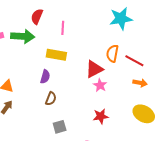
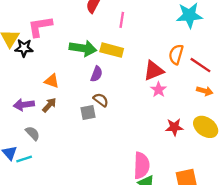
green arrow: (23, 36) -> (83, 48), moved
brown semicircle: (51, 99) -> (101, 100), turned -80
red star: (101, 116) -> (174, 127), moved
gray square: (60, 127) -> (88, 112), moved

